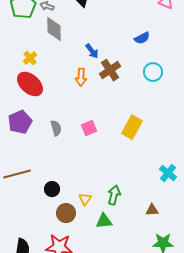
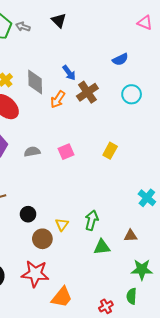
gray diamond: (54, 29) -> (35, 82), moved
orange arrow: (81, 77) -> (58, 99), turned 30
yellow rectangle: (132, 127) -> (110, 151), size x0.7
gray semicircle: (56, 128) -> (32, 152), turned -84
green triangle: (104, 221) -> (102, 247), moved

